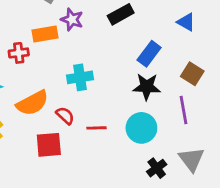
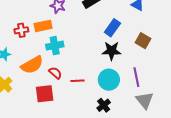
orange rectangle: (45, 34) -> (43, 26), moved
cyan cross: (80, 77) -> (55, 46), moved
purple line: (183, 110) -> (136, 77), moved
black cross: (157, 168) -> (104, 105), moved

